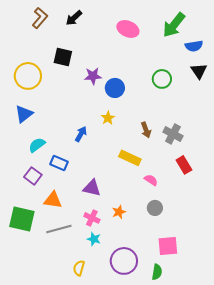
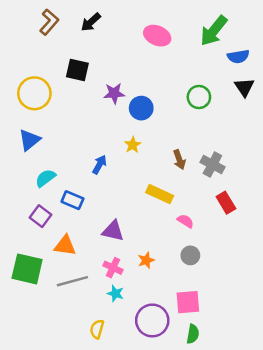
pink square: (168, 246) -> (188, 302), moved

